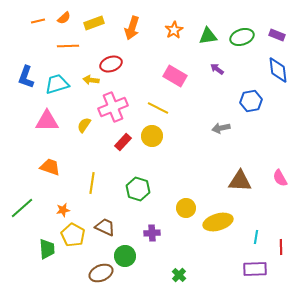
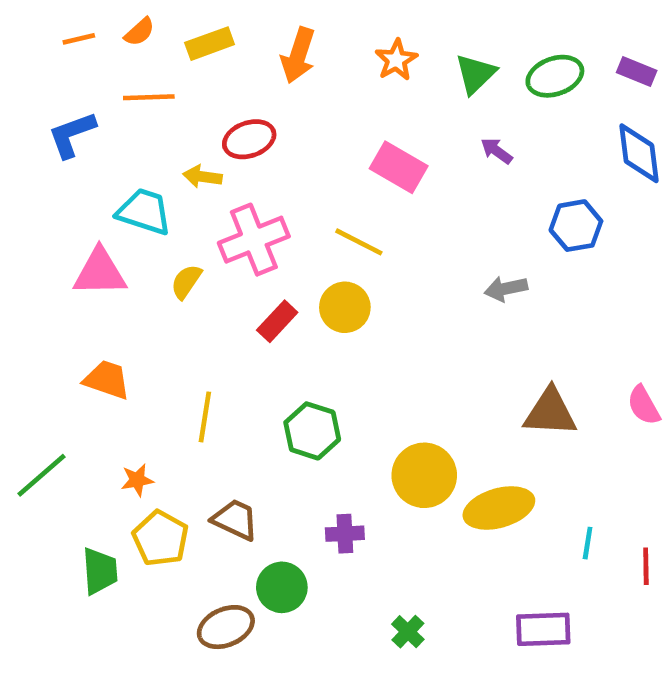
green triangle: (208, 36) -> (476, 74), turned -36
blue L-shape: (26, 77) -> (72, 135), moved, turned 50
cyan trapezoid: (57, 84) -> (144, 212), moved, turned 35
yellow circle: (186, 208) -> (424, 475), size x1.4
purple rectangle: (255, 269) -> (543, 629), moved

